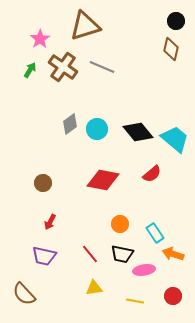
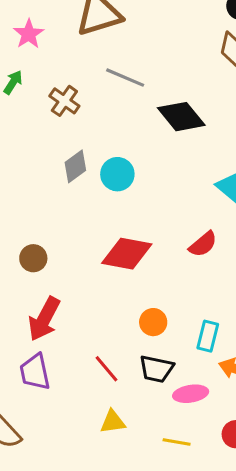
brown cross: (63, 67) -> (64, 101), moved, size x0.7
black diamond: (138, 132) -> (181, 117), moved
red arrow: (50, 222) -> (44, 319), size x1.8
cyan rectangle: (155, 233) -> (208, 336), turned 48
purple trapezoid: (44, 256) -> (35, 372), turned 65

